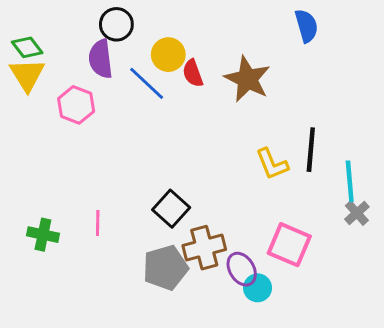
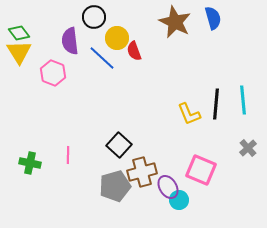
black circle: (116, 24) -> (94, 17), moved
brown star: (247, 79) -> (175, 22), moved
cyan line: (350, 181) -> (243, 100), moved

